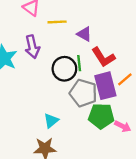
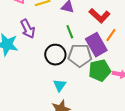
red L-shape: (103, 57) -> (99, 16), moved
black circle: (64, 69) -> (55, 55), moved

